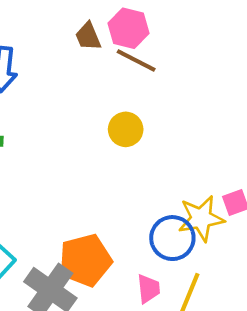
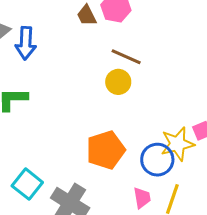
brown line: (136, 60) -> (126, 57), moved
orange pentagon: (85, 260) -> (106, 150), moved

